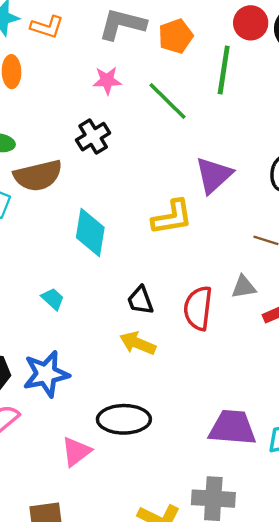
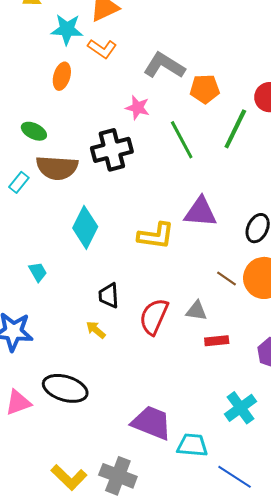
black cross: (93, 137) -> (112, 150), size x1.4
purple triangle: (214, 175) -> (201, 212), turned 30
yellow arrow: (138, 343) -> (96, 330), size x0.7

